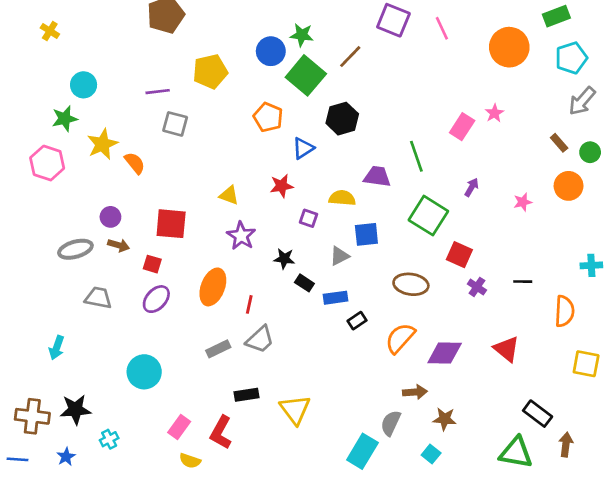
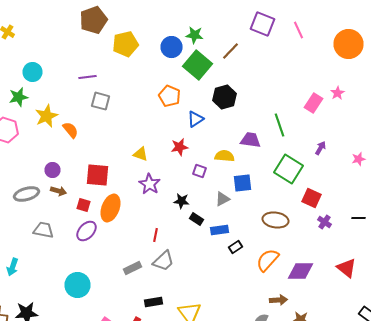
yellow pentagon: (210, 71) -> (126, 44), moved
orange ellipse: (213, 287) -> (110, 208), moved

